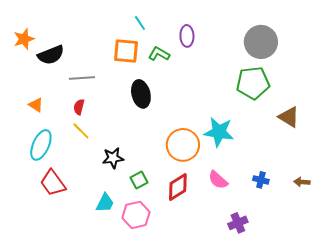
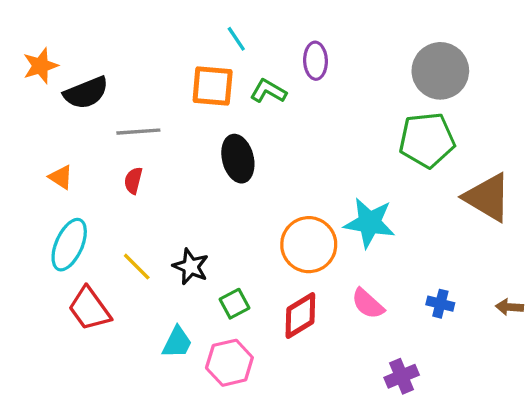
brown triangle: (289, 117) -> (488, 197), size x1.4
yellow line: (81, 131) -> (137, 267), moved
black star: (113, 158) -> (191, 267), turned 30

